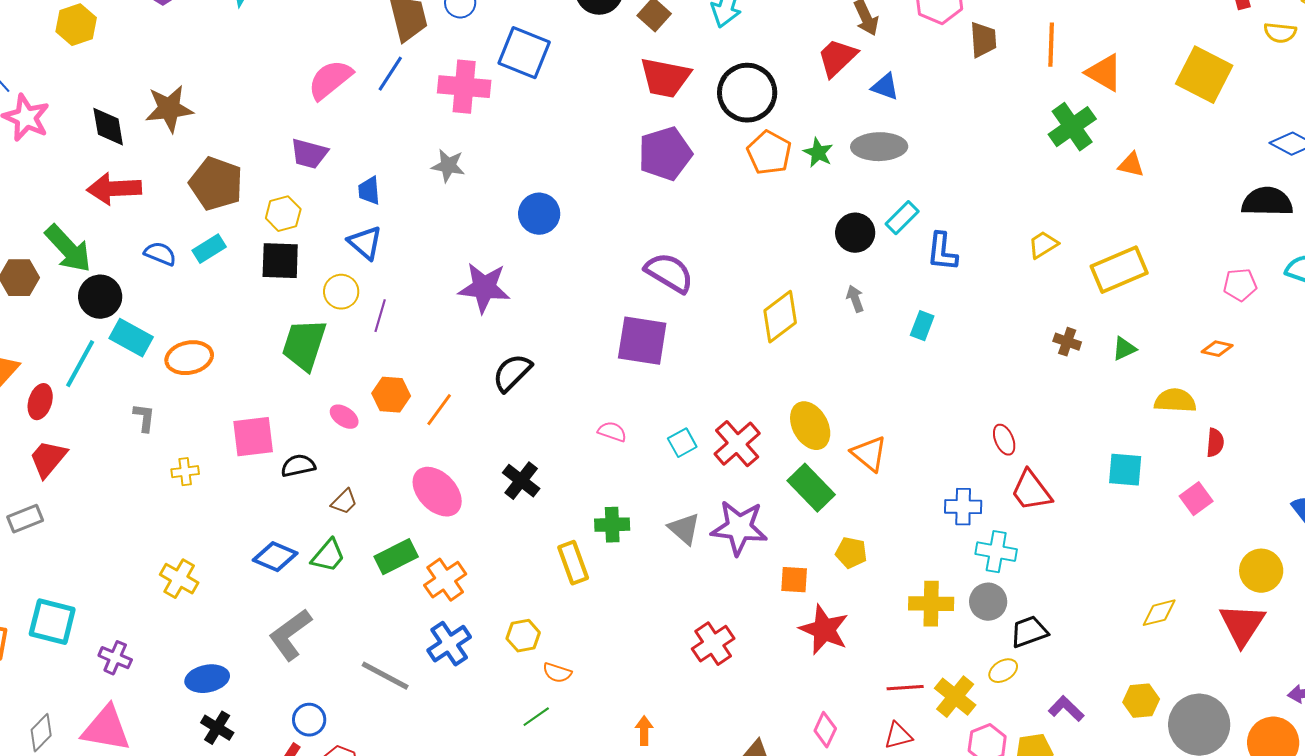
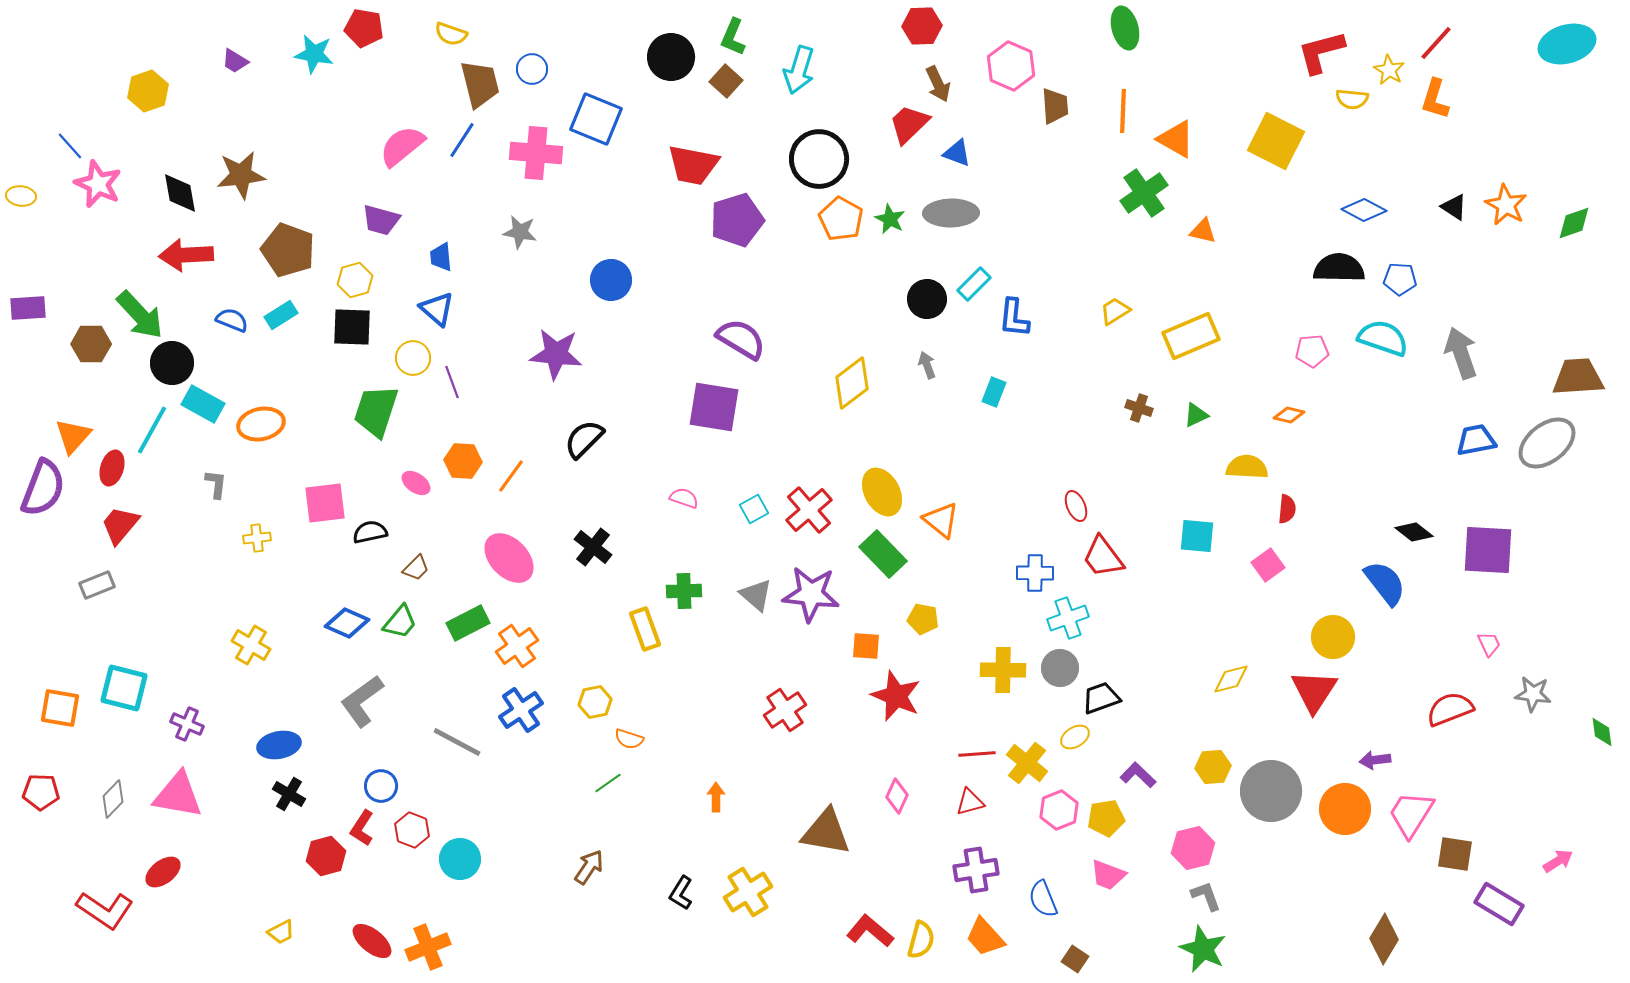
red trapezoid: (665, 78) -> (693, 165), moved
purple line: (380, 316) -> (452, 382), turned -36
cyan cross: (996, 552) -> (1068, 618), turned -30

